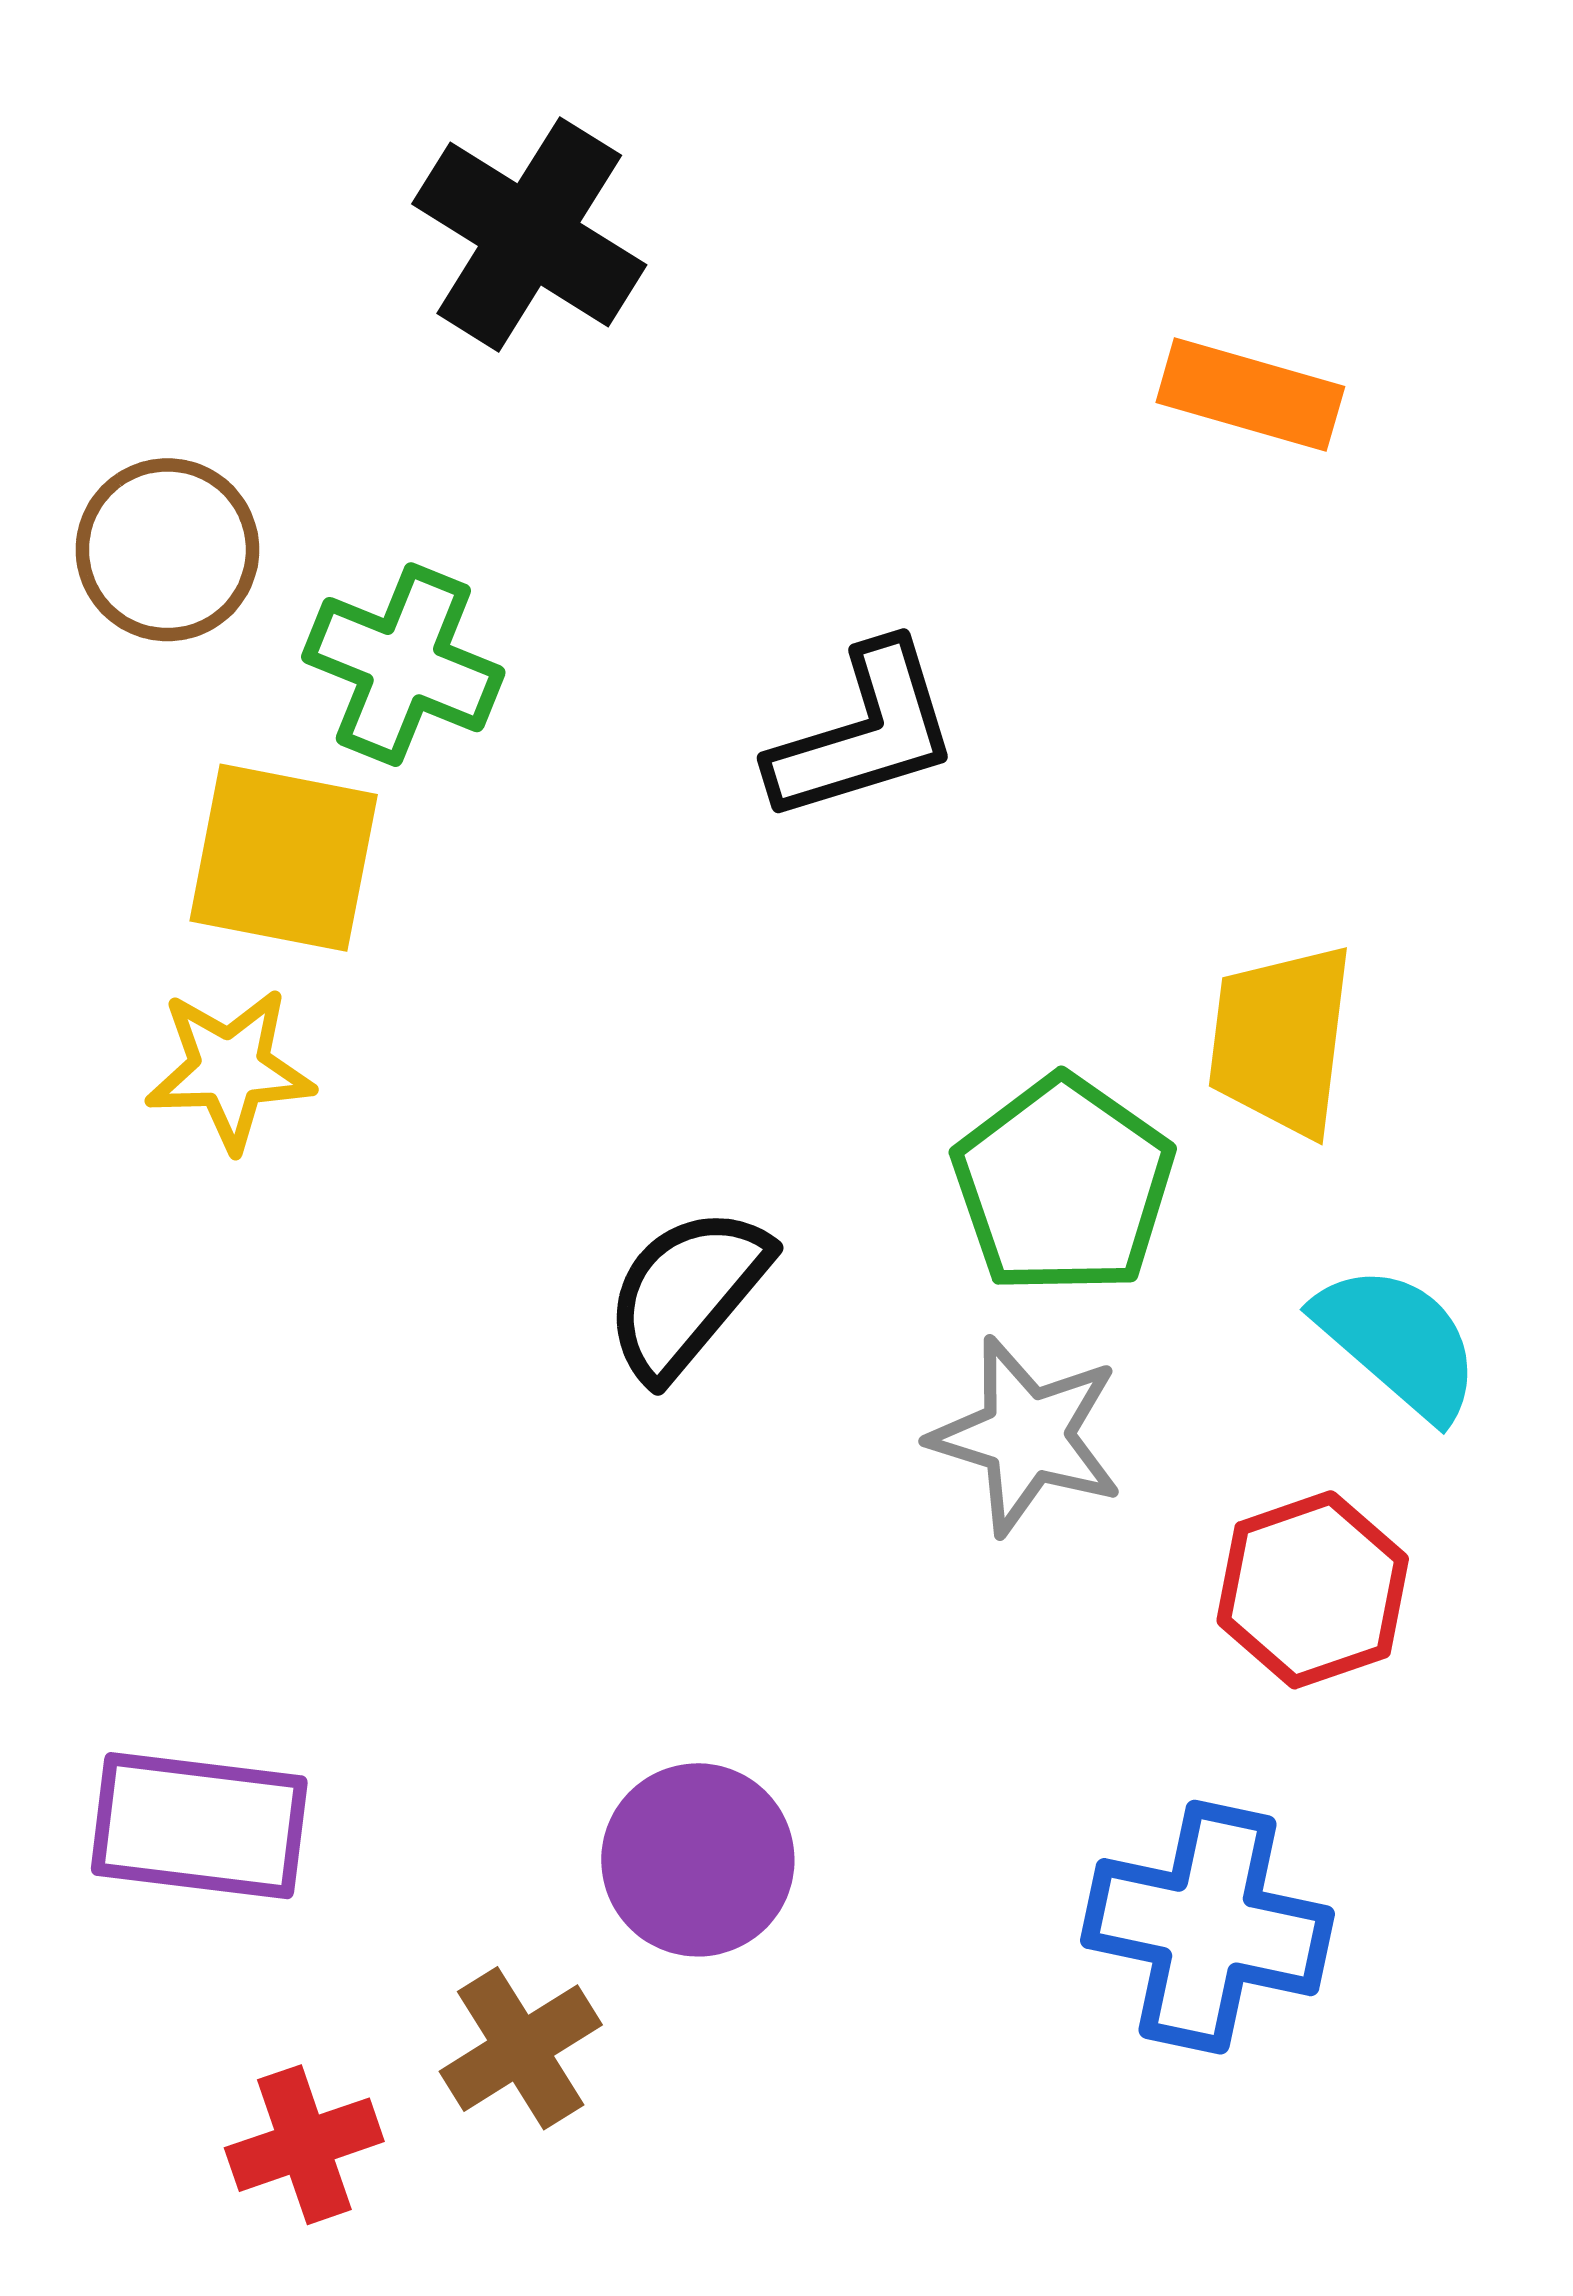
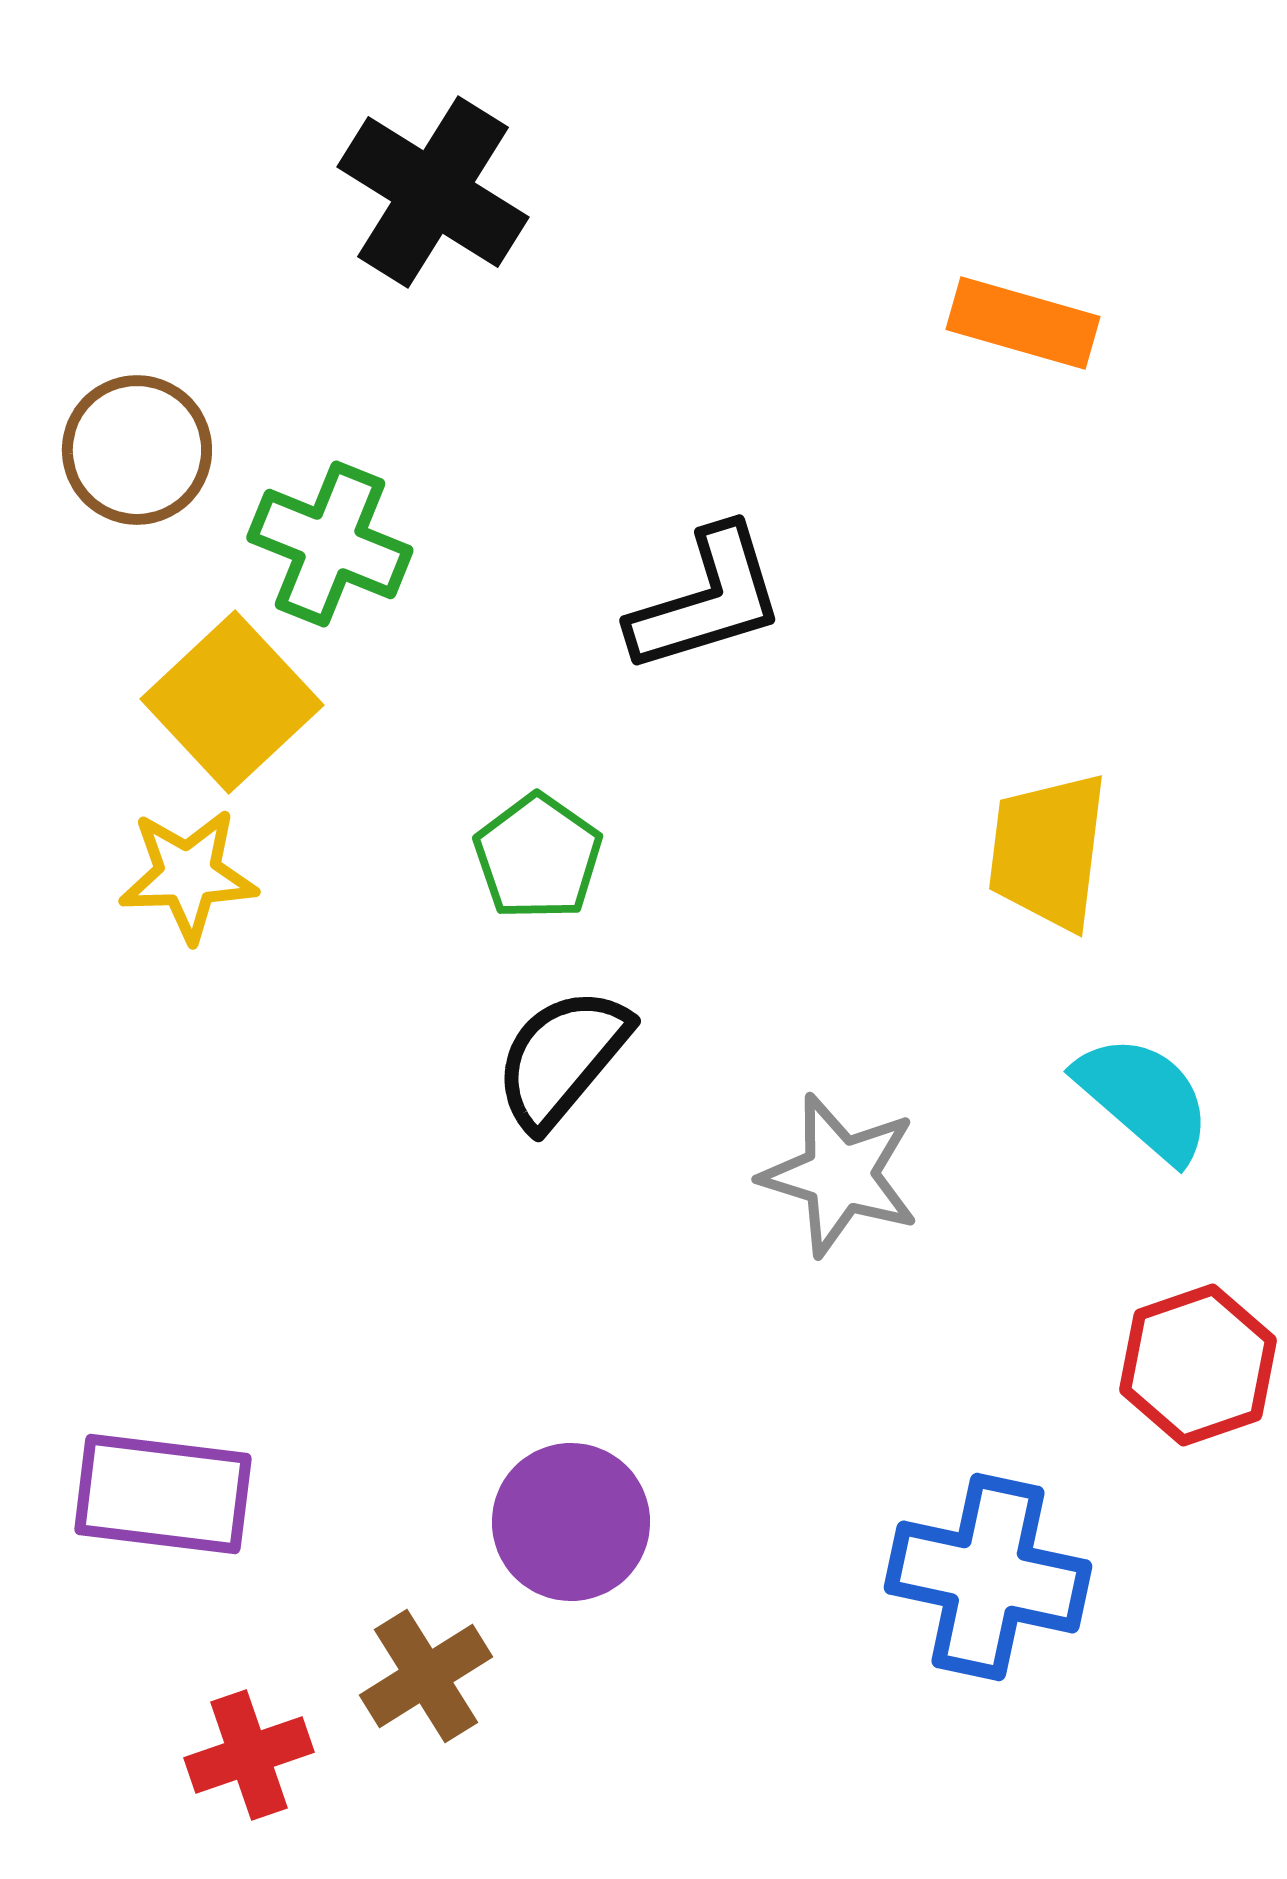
yellow square: (284, 858) -> (232, 702), turned 36
green pentagon: (1063, 1185) -> (538, 857), moved, size x0.7
red hexagon: (1313, 1590) -> (1198, 1365), moved

